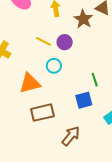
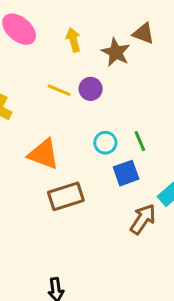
cyan circle: (54, 66) -> (105, 143), moved
orange triangle: (30, 83) -> (44, 154), turned 40
brown arrow: (71, 136) -> (143, 219), moved

